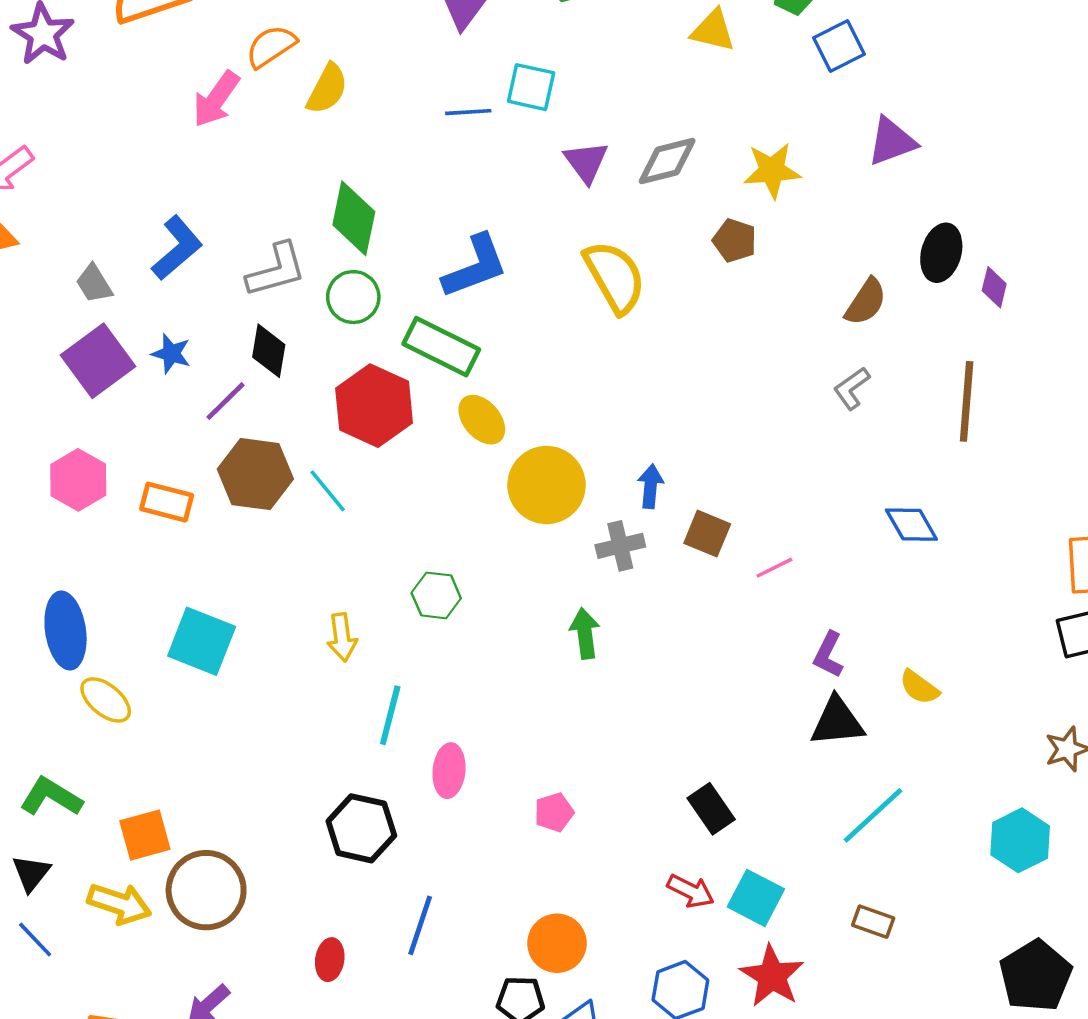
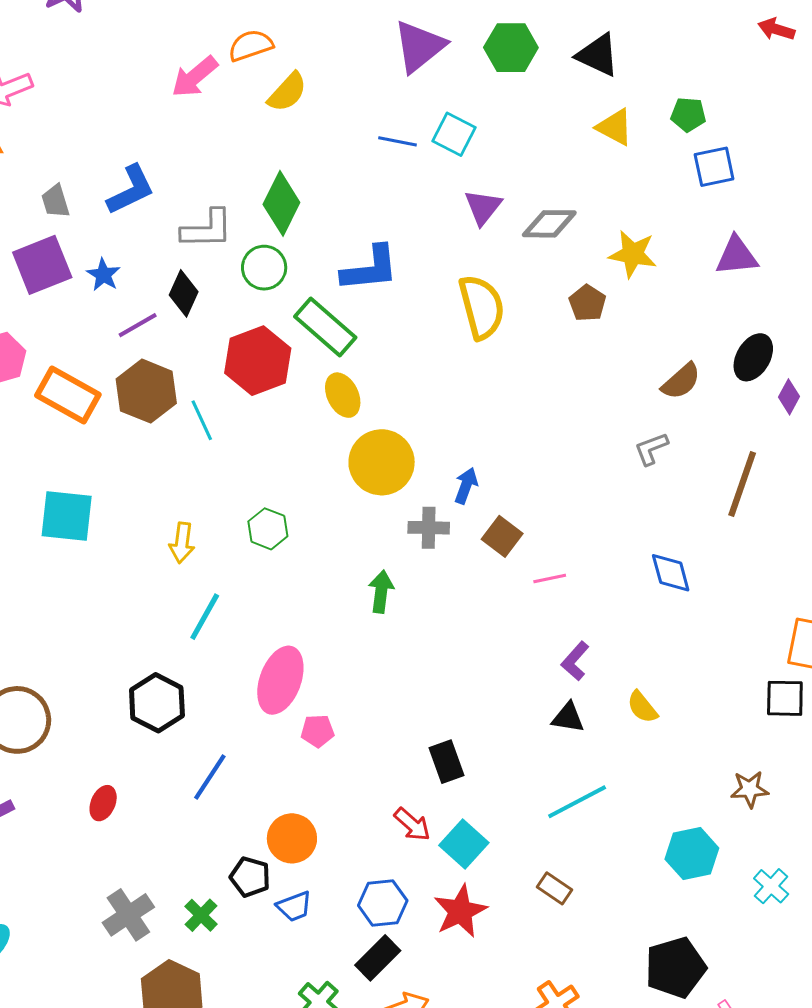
orange rectangle: (167, 502) -> (68, 395), size x1.4
cyan square: (202, 641) -> (67, 516), turned -30
black triangle: (837, 722) -> (568, 718), size x0.7
pink ellipse: (449, 771) -> (280, 680), moved, size x1.5
blue line: (420, 925) -> (210, 777), moved

